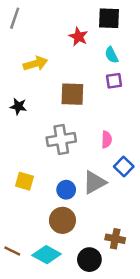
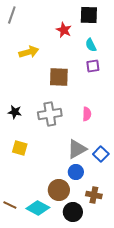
black star: (18, 106) -> (15, 112), moved
blue square: (124, 166) -> (101, 154), moved
blue circle: (66, 190) -> (76, 172), moved
brown circle: (62, 220) -> (59, 190), moved

